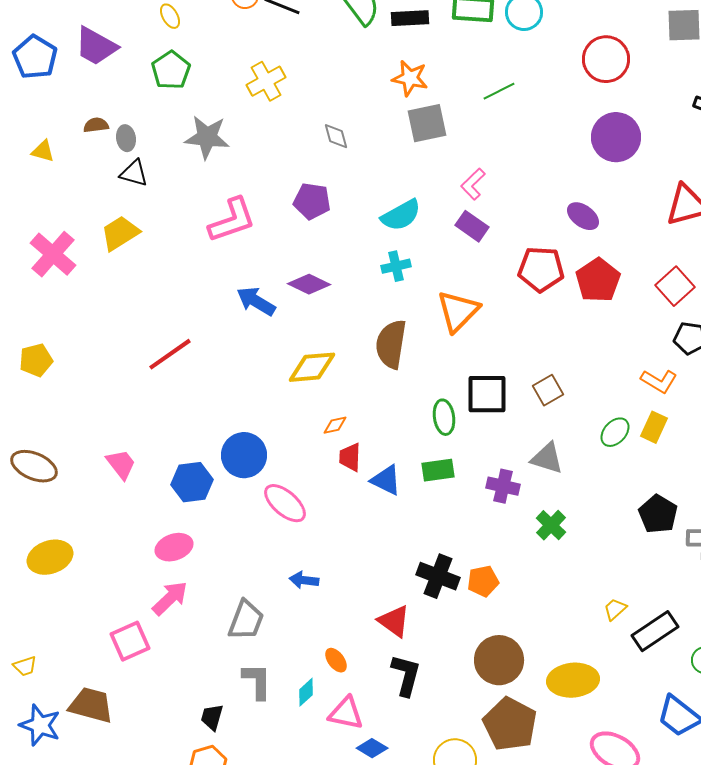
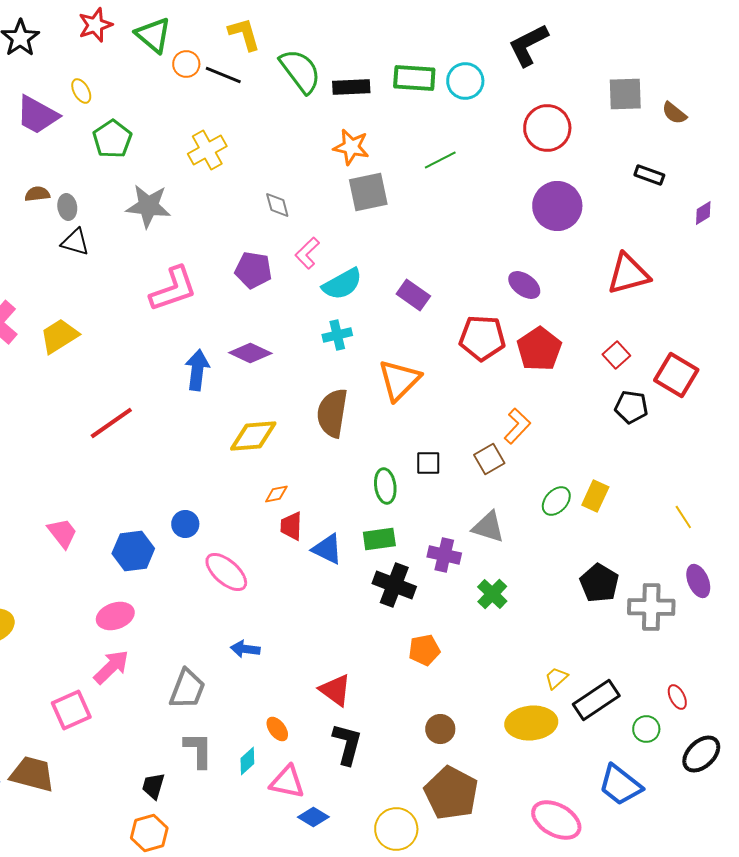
yellow ellipse: (170, 16) -> (81, 91), moved
pink L-shape: (473, 184) -> (307, 253), moved
yellow trapezoid: (120, 233) -> (59, 336), moved
red square: (675, 286) -> (616, 355), size x0.7
blue arrow: (256, 301) -> (197, 370), turned 66
orange L-shape: (659, 381) -> (517, 426), moved, turned -78
black square: (487, 394) -> (428, 463), size x0.6
blue circle: (244, 455) -> (185, 524), size x0.6
black cross: (438, 576) -> (394, 585), moved
brown circle: (499, 660) -> (440, 729), size x0.6
yellow ellipse: (573, 680) -> (531, 723), moved

